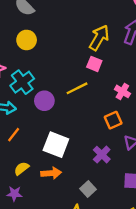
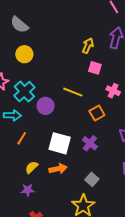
yellow arrow: (99, 38) -> (88, 46), size x0.7
pink square: (94, 64) -> (95, 68), moved
yellow line: (77, 88) -> (73, 92), turned 54
orange square: (113, 120) -> (97, 113), moved
purple cross: (102, 155) -> (90, 143), moved

